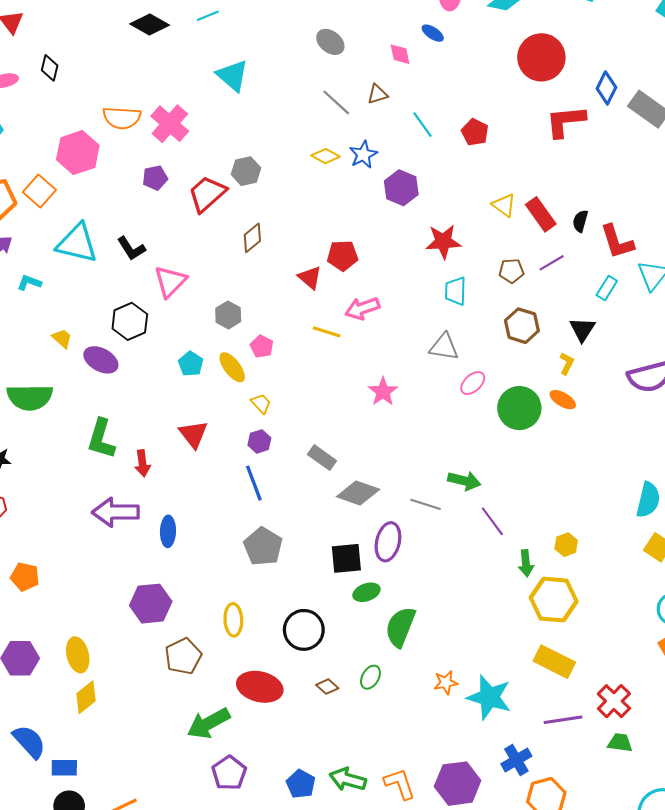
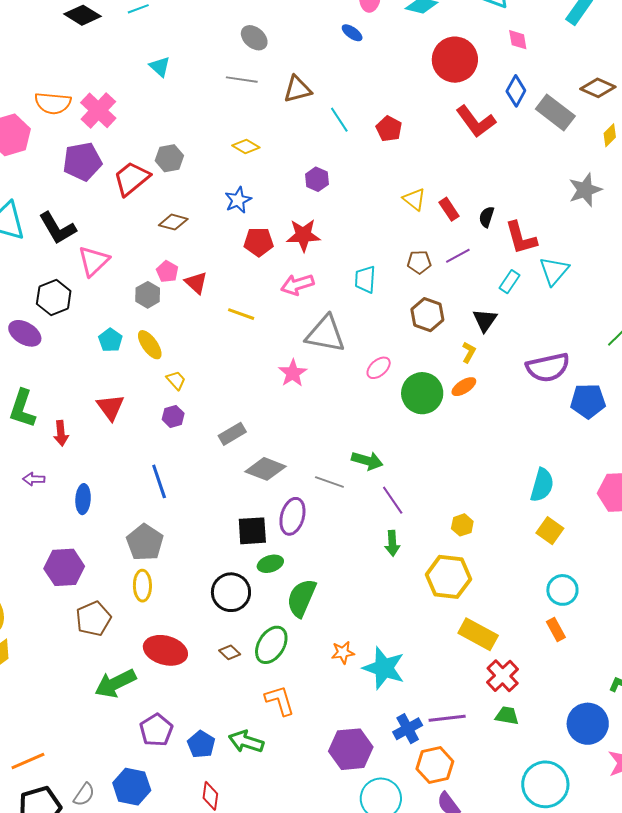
pink diamond: (400, 54) -> (518, 40), moved
cyan triangle: (233, 76) -> (160, 67), size x0.7
brown triangle: (378, 94) -> (297, 89), size x1.4
gray line: (336, 102) -> (242, 80), moved, turned -36
red L-shape: (565, 121) -> (476, 121), turned -123
blue star: (363, 155) -> (238, 200), moved
purple pentagon: (155, 178) -> (82, 161), size x1.6
purple hexagon: (401, 188) -> (317, 179), size x0.7
red rectangle: (541, 214) -> (449, 209), size x0.7
brown diamond: (252, 238) -> (173, 222), turned 52
red star: (443, 242) -> (303, 235), moved
black L-shape: (131, 248) -> (57, 228), size x1.4
red triangle: (310, 278) -> (196, 283), moved
pink arrow: (362, 308) -> (297, 285), moved
pink pentagon: (262, 346) -> (167, 272), moved
gray triangle: (444, 347) -> (325, 334), moved, size x1.4
orange ellipse: (563, 400) -> (464, 387), turned -65
gray rectangle: (322, 458) -> (232, 434), turned -68
blue line: (254, 483) -> (159, 481), moved
purple arrow: (116, 512) -> (34, 479), size x0.5
gray pentagon: (263, 546) -> (145, 542), moved
green arrow: (526, 563) -> (392, 543), moved
black circle: (304, 630) -> (231, 592), moved
yellow rectangle: (554, 662) -> (478, 634), moved
green ellipse: (370, 677) -> (271, 645), size x1.6
purple line: (563, 720) -> (447, 718), moved
purple pentagon: (229, 773) -> (156, 730), moved
orange L-shape: (400, 784) -> (280, 700), moved

